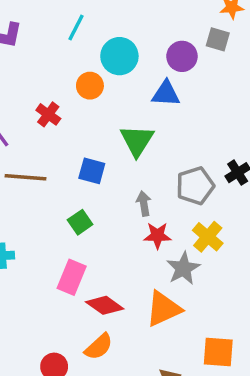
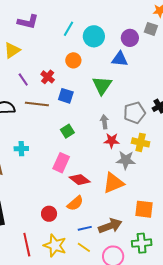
cyan line: (76, 27) -> (68, 29), moved
orange circle: (90, 86) -> (73, 60), moved
red cross: (48, 114) -> (48, 77), moved
blue square: (92, 171) -> (66, 96), moved
yellow cross: (208, 237) -> (141, 142), turned -30
gray star: (183, 268) -> (126, 160), turned 30

